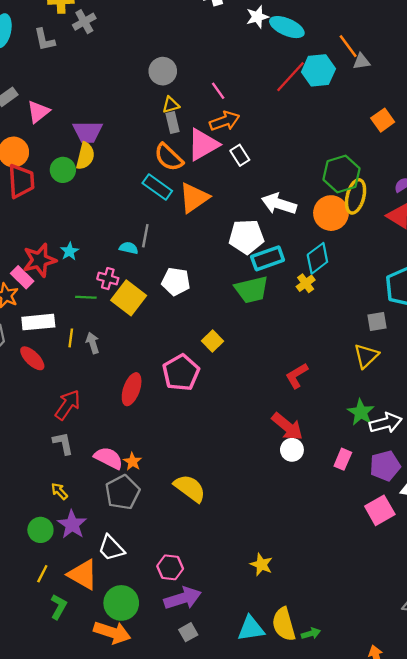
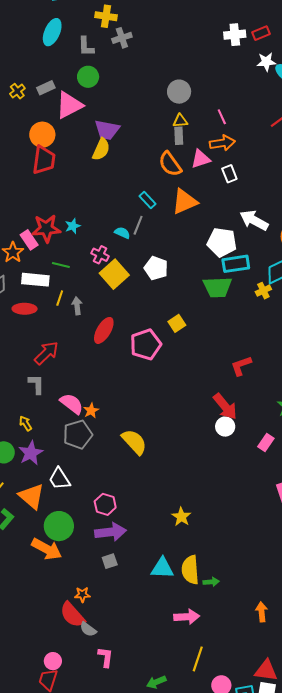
pink triangle: (38, 112) -> (69, 105), size x1.4
pink triangle: (203, 145) -> (201, 159), size x0.7
green circle: (63, 170) -> (88, 77), moved
cyan rectangle: (157, 187) -> (148, 200), moved, size x0.7
green line: (86, 297) -> (61, 265), moved
red ellipse: (32, 358) -> (25, 309), turned -55
red ellipse: (132, 389) -> (104, 330), moved

